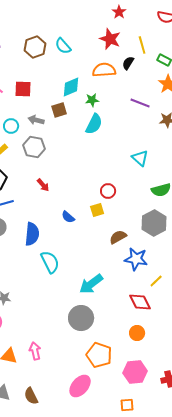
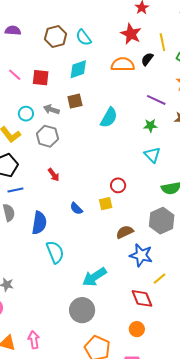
cyan diamond: (71, 87) -> (78, 69), moved
green star: (92, 100) -> (150, 126), moved

